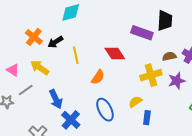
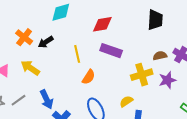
purple rectangle: (142, 33) -> (111, 51), moved
red diamond: (115, 53) -> (102, 24), moved, turned -65
yellow line: (76, 55) -> (77, 54), moved
gray line: (26, 90) -> (18, 100), moved

